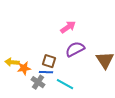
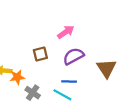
brown square: (49, 61) -> (40, 54), moved, turned -32
blue line: (46, 72) -> (69, 82), moved

